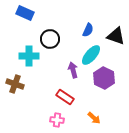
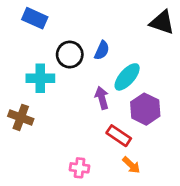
blue semicircle: (88, 30) -> (102, 50), moved
black triangle: (116, 36) -> (162, 22), moved
red rectangle: (65, 97) -> (119, 136), moved

